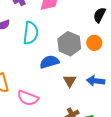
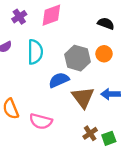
black semicircle: (99, 15) -> (106, 24), turned 91
brown triangle: (70, 81) -> (83, 97), size x1.6

